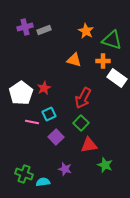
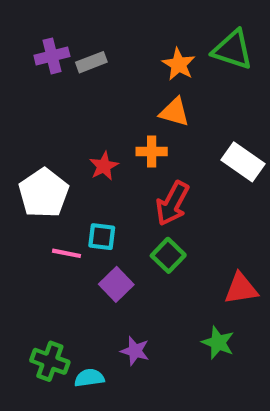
green triangle: (112, 40) -> (233, 50), moved
orange triangle: (74, 60) -> (174, 112), moved
orange cross: (103, 61) -> (152, 152), moved
red star: (44, 88) -> (104, 166), moved
cyan square: (49, 114) -> (102, 237), turned 32
red triangle: (89, 145) -> (241, 289), moved

